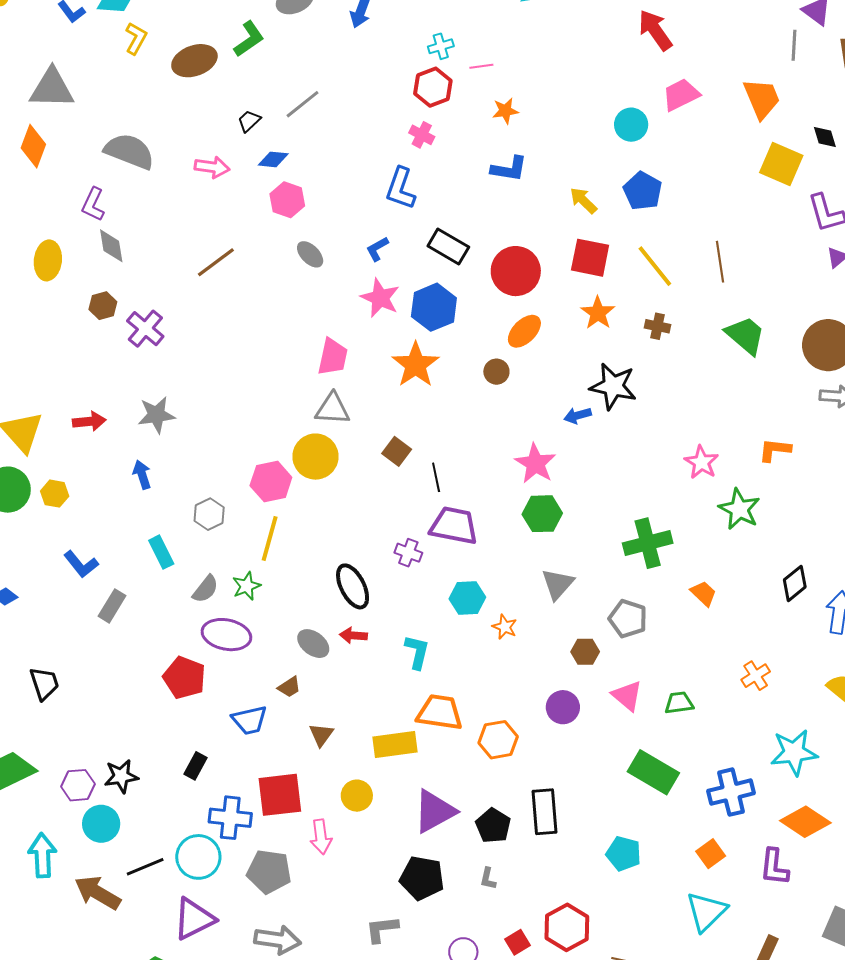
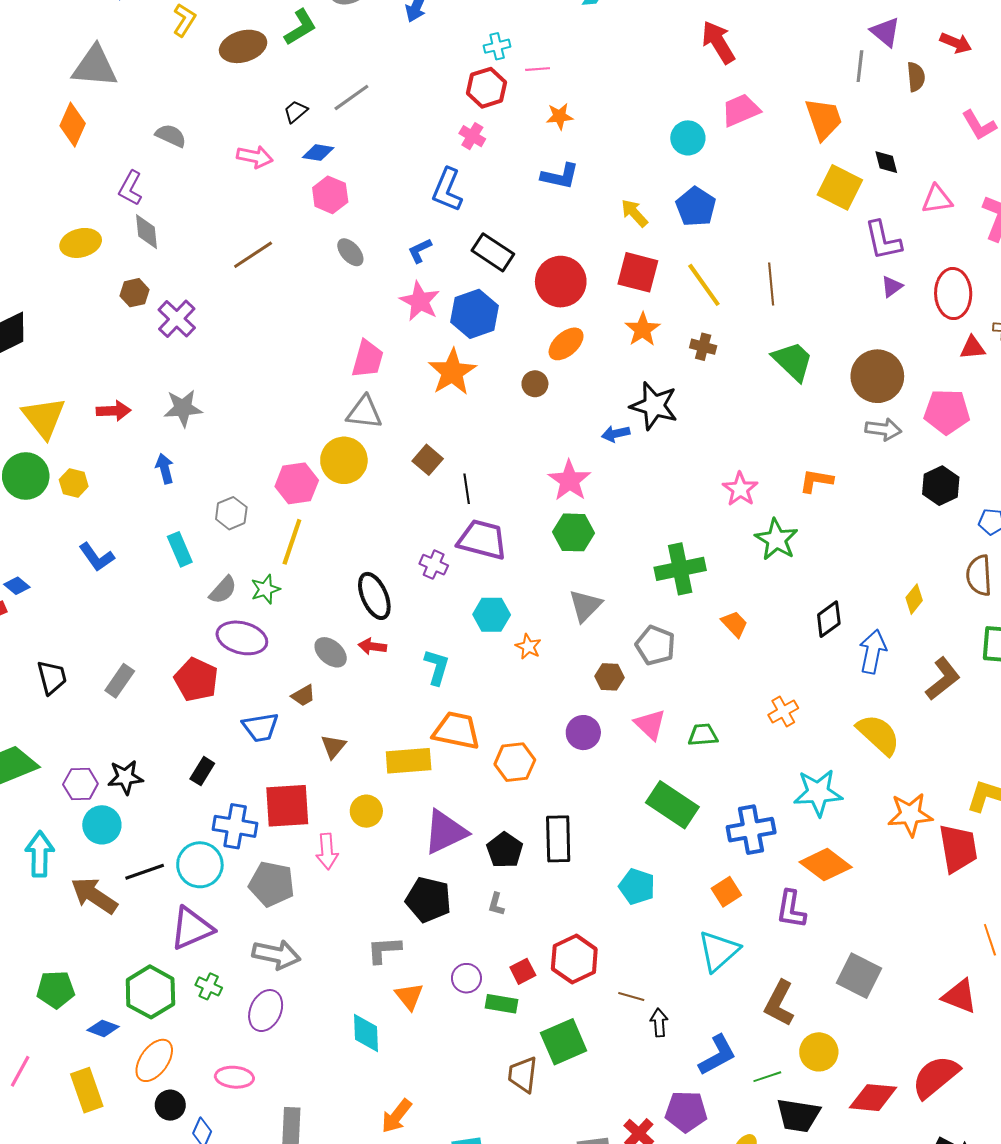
gray semicircle: (129, 151) -> (171, 136), size x0.6
yellow ellipse: (48, 260) -> (81, 243), turned 66
gray rectangle: (112, 606) -> (120, 681), moved

